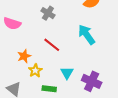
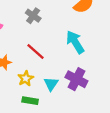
yellow star: (35, 71) -> (26, 78), moved
purple cross: (92, 81) -> (76, 79), moved

